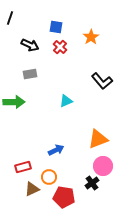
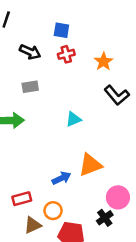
orange star: (91, 37) -> (104, 62), moved
red cross: (60, 47) -> (66, 54), turned 32
orange triangle: (98, 139) -> (90, 165), moved

